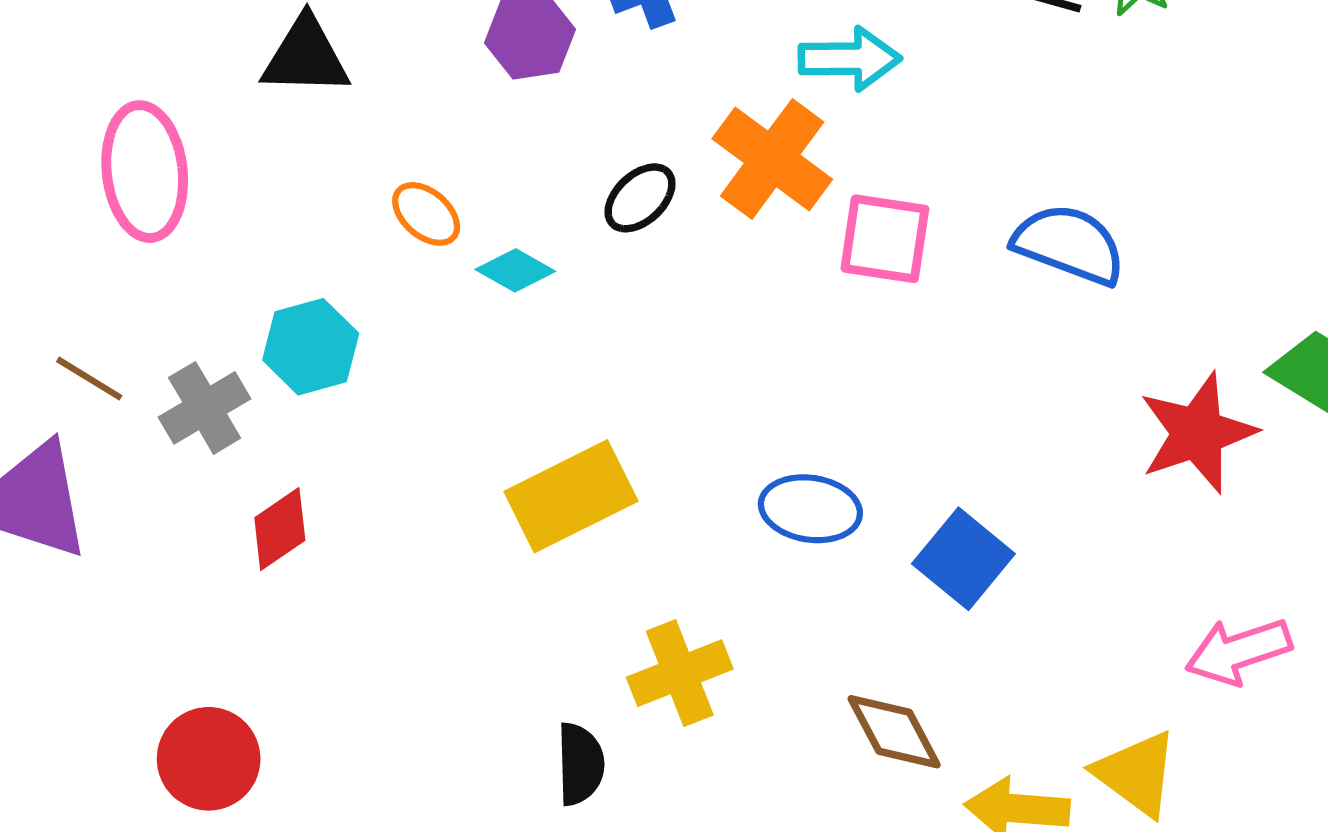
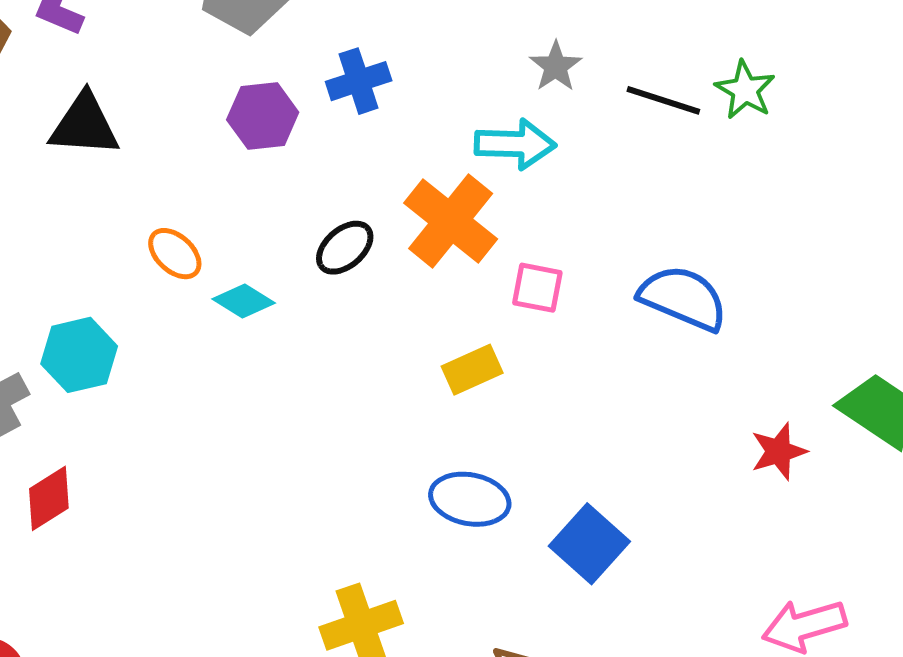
pink square: (885, 239) -> (537, 288), size x0.7
red star: (1197, 433) -> (779, 451), size x0.6
yellow rectangle: (571, 496) -> (472, 370), moved, size x0.6

